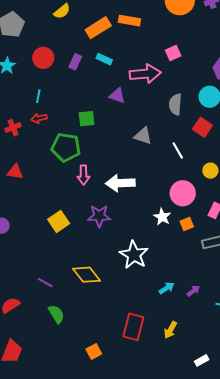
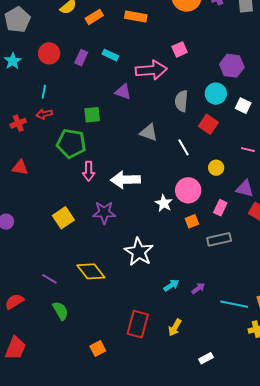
orange rectangle: (98, 28) -> (94, 17), moved, size x0.7
white star: (162, 217) -> (164, 203), moved

